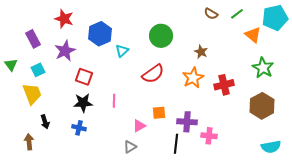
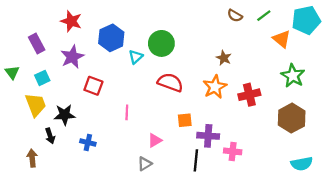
green circle: (161, 36) -> (161, 43), moved
red semicircle: (153, 74) -> (170, 82), turned -125
black star: (83, 103) -> (65, 115), moved
orange square: (159, 113) -> (185, 120), moved

